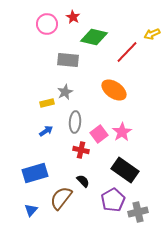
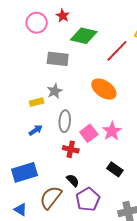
black rectangle: (125, 170) -> (115, 169), size x0.6
purple pentagon: (113, 200) -> (88, 199), moved
blue triangle: (31, 210) -> (21, 210), turned -40

